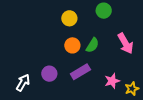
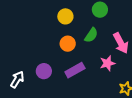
green semicircle: (92, 45) -> (91, 35), moved
pink star: (112, 81) -> (107, 63), moved

